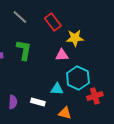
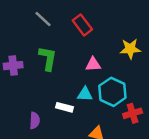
yellow star: (75, 38) -> (130, 49), moved
cyan triangle: (57, 89) -> (85, 94), moved
white rectangle: (38, 102) -> (64, 107), moved

